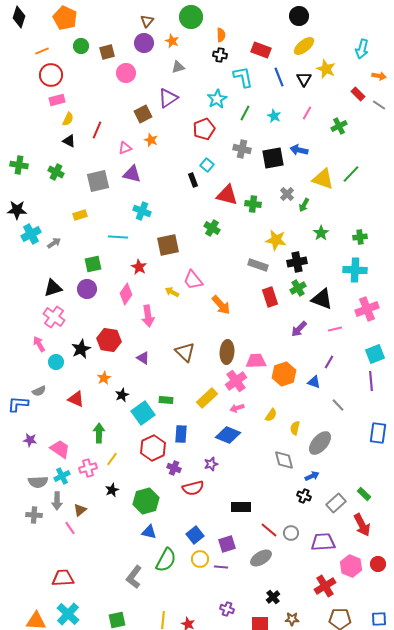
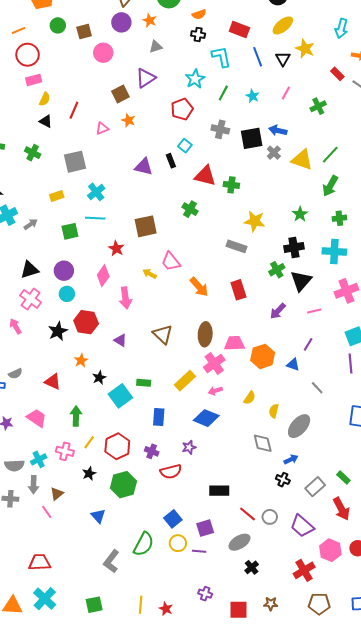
orange semicircle: (221, 35) -> (199, 14), turned 72
purple triangle: (132, 174) -> (144, 167), moved
gray cross: (287, 194) -> (274, 153), moved
green arrow: (304, 205) -> (330, 186), moved, size x1.5
cyan cross: (142, 211) -> (96, 192), moved, turned 30
black cross: (297, 262) -> (294, 247), moved
green square: (93, 264) -> (70, 231), moved
red rectangle: (270, 297) -> (238, 290), moved
black triangle: (322, 299) -> (301, 281), turned 50
cyan circle: (56, 362) -> (67, 294), moved
red hexagon: (153, 448) -> (117, 446), moved
pink trapezoid: (60, 449) -> (37, 418), moved
pink cross: (88, 468) -> (65, 451), turned 30
blue triangle: (149, 532) -> (98, 516), moved, turned 35
purple trapezoid: (323, 542) -> (302, 526), turned -135
black cross: (273, 597) -> (252, 567), moved

